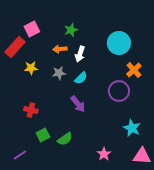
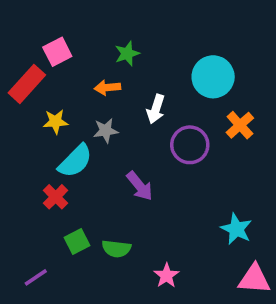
white arrow: (80, 54) -> (156, 109), moved
cyan semicircle: (81, 78) -> (75, 161), moved, size x1.5
purple circle: (119, 91) -> (190, 145), moved
red cross: (31, 110) -> (56, 197), turned 32
green semicircle: (65, 139) -> (116, 249), turned 42
pink star: (104, 154) -> (167, 276), moved

